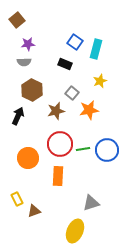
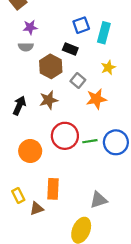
blue square: (75, 42) -> (81, 25), turned 35
brown hexagon: (32, 90) -> (51, 66), moved
brown star: (56, 111) -> (49, 100), moved
orange rectangle: (58, 176) -> (53, 189), moved

